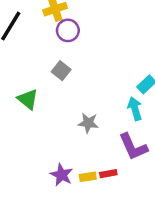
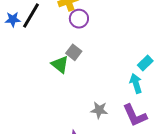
green triangle: (28, 99) -> (60, 64), moved
gray star: (88, 123) -> (99, 110), moved

